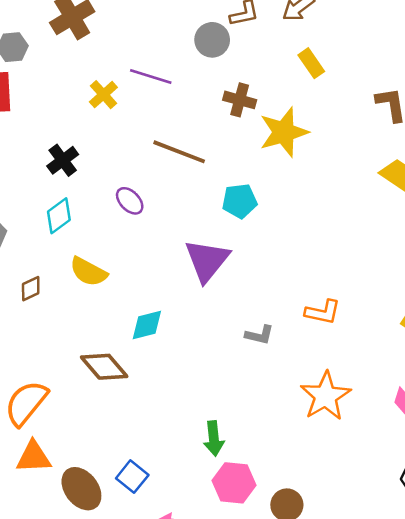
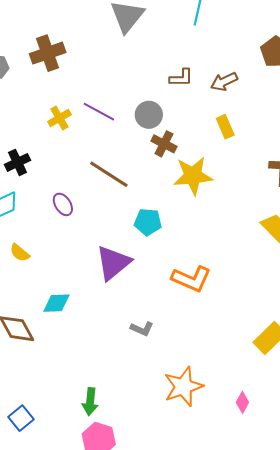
gray circle: (212, 40) -> (149, 115), moved
yellow semicircle: (88, 272) -> (20, 253), size x0.7
orange L-shape: (323, 312) -> (191, 279), moved, size x1.4

